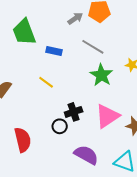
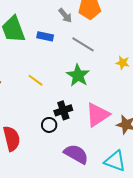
gray arrow: (75, 18) -> (65, 15), turned 84
blue rectangle: (54, 51) -> (45, 36), moved
green star: (101, 75) -> (78, 75), moved

